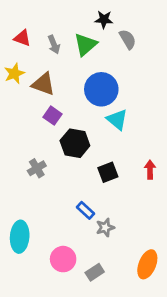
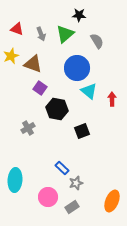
gray semicircle: (128, 39) -> (97, 41), moved
red arrow: (150, 170) -> (112, 99), moved
blue rectangle: (85, 210) -> (62, 168), moved
gray star: (105, 227) -> (76, 183), moved

